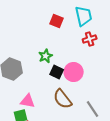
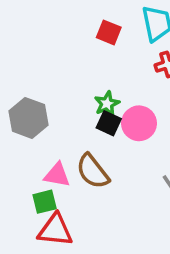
green star: (46, 56) -> (107, 104), moved
brown semicircle: (63, 99) -> (93, 171), moved

